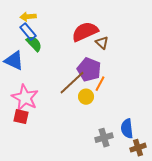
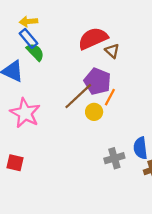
red square: (21, 117) -> (15, 163), moved

